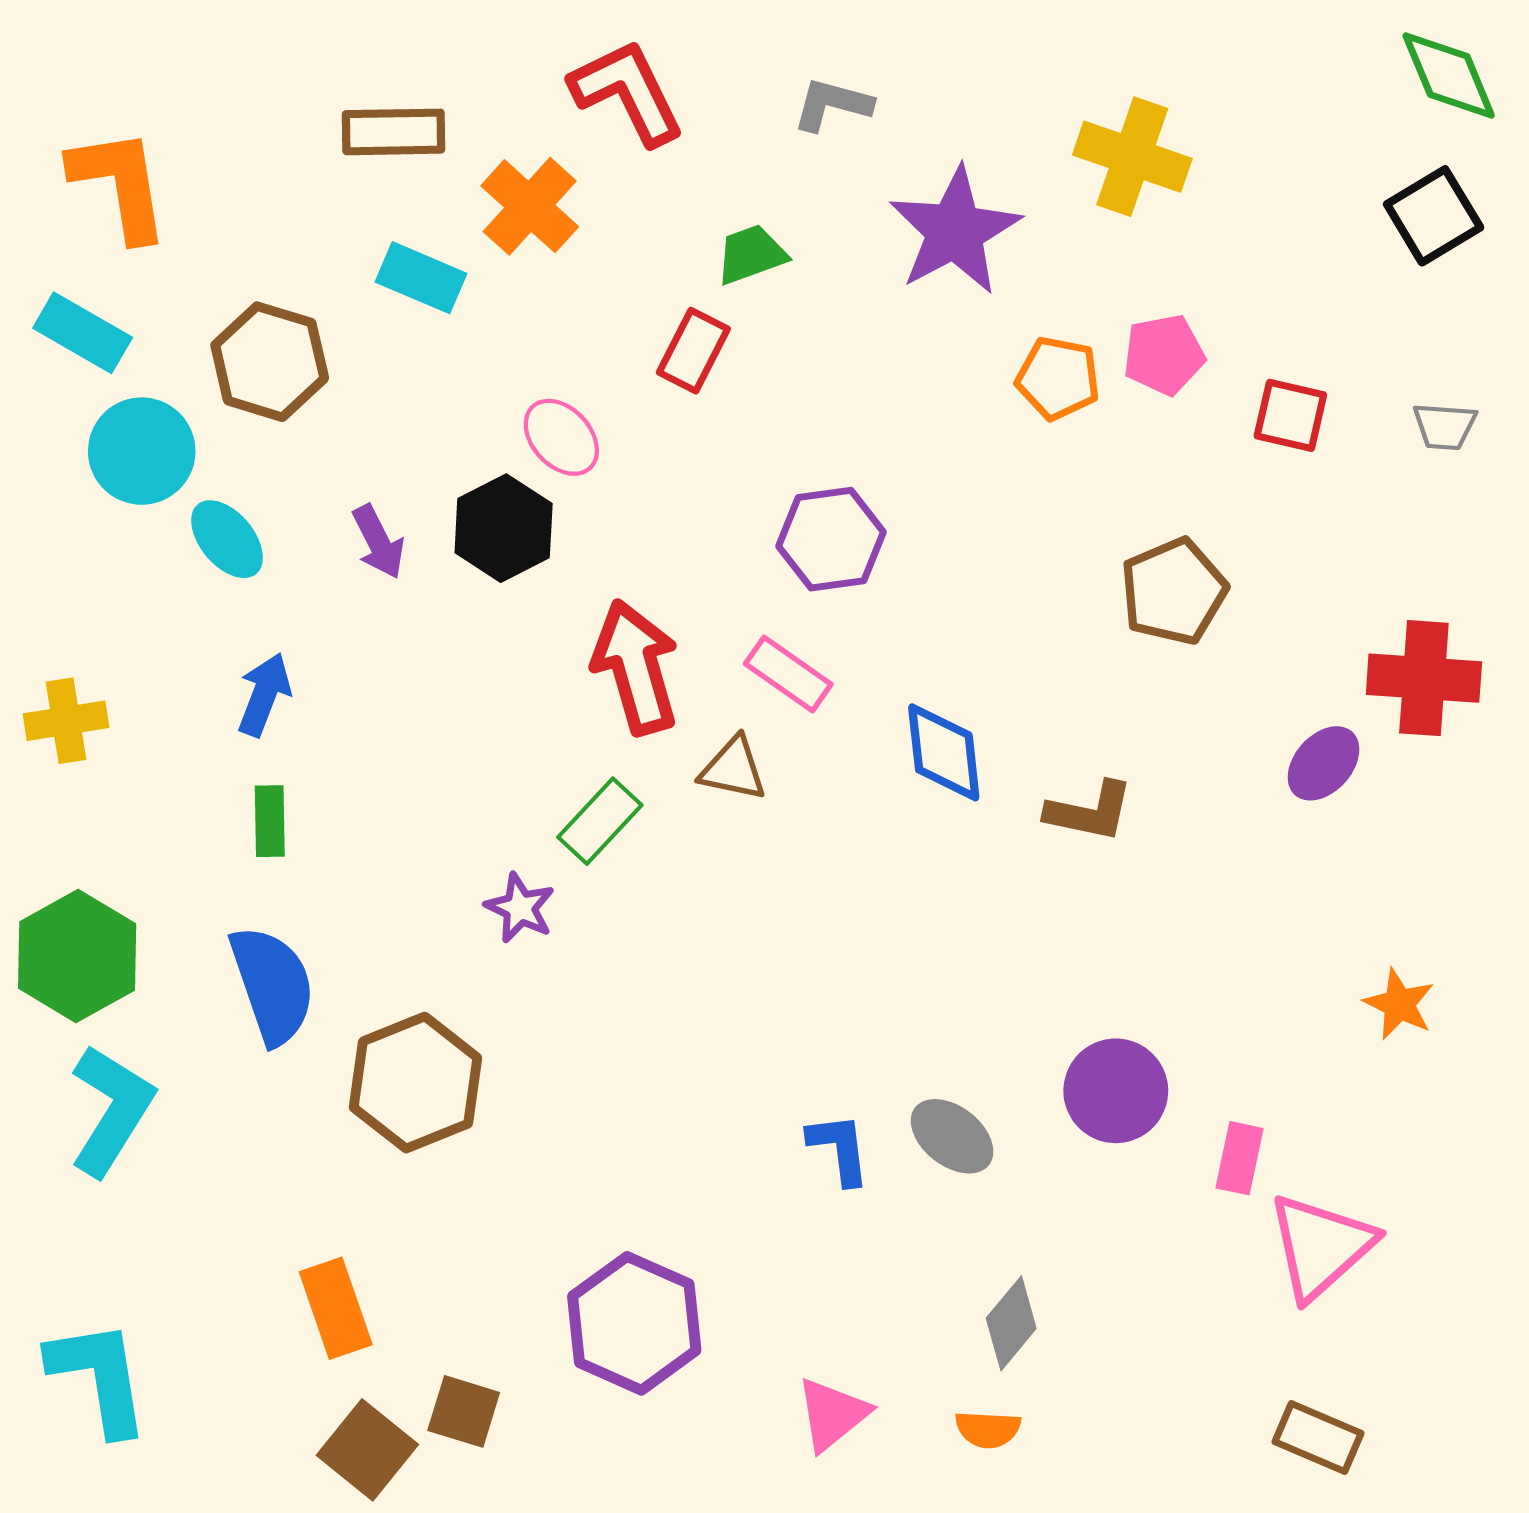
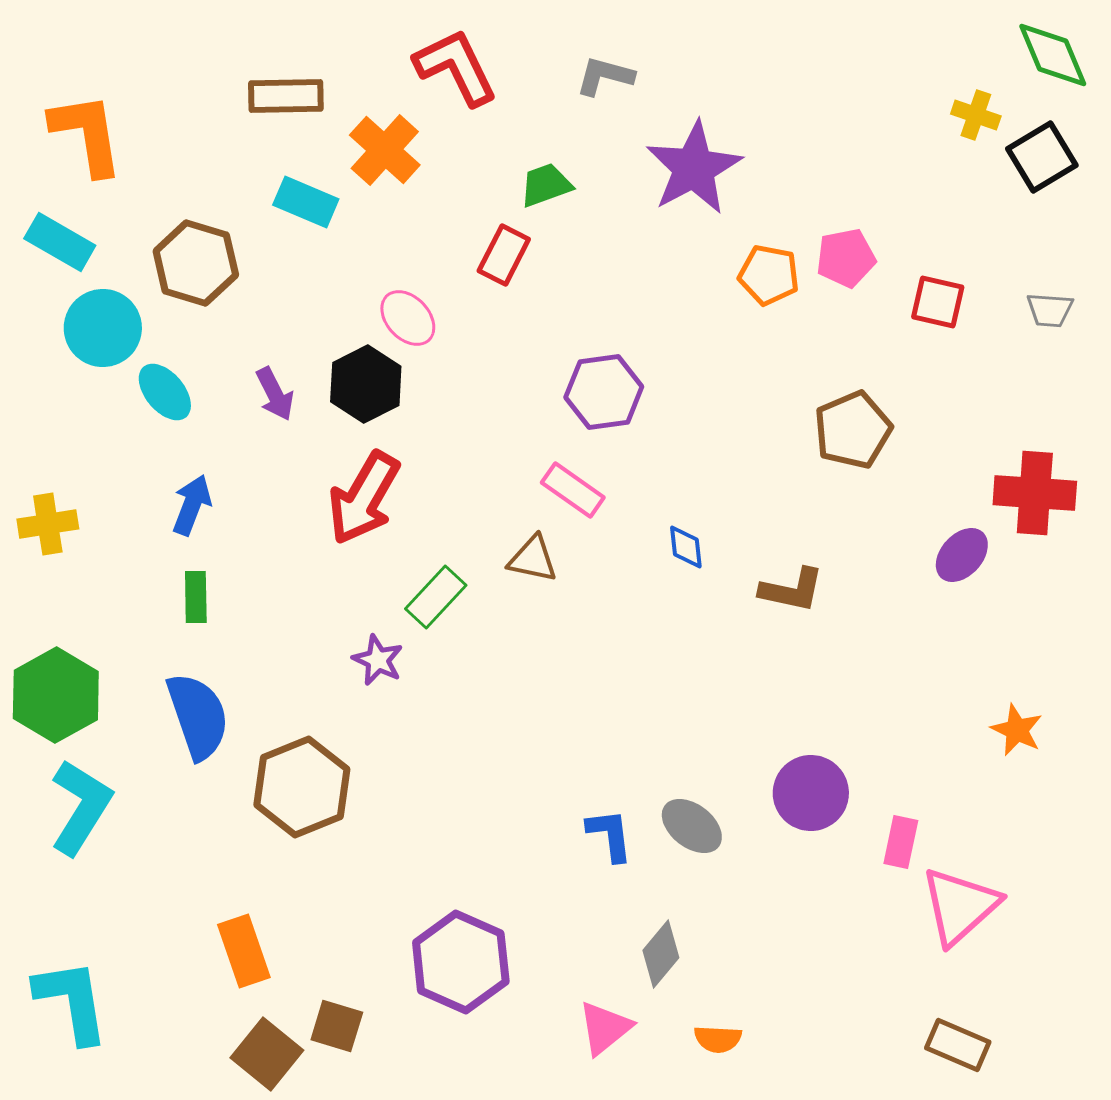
yellow cross: (1132, 157) -> (976, 115), moved, size x0.6
red arrow: (636, 667) -> (364, 498), moved, turned -134
blue diamond: (944, 752) -> (686, 547), size x0.6
gray diamond: (1011, 1323) -> (661, 954), moved

